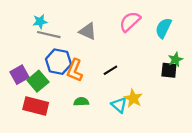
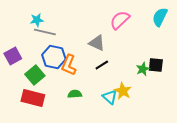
cyan semicircle: (163, 28) -> (160, 17), moved
gray triangle: (88, 31) -> (97, 43), moved
green star: (175, 59) -> (143, 69), moved
purple square: (19, 75) -> (13, 56), moved

